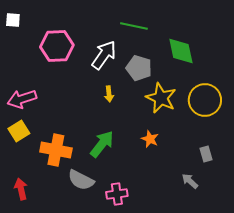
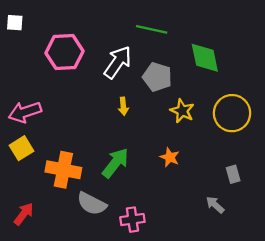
yellow star: (161, 98) -> (182, 111), size x0.7
red arrow: (21, 189) -> (24, 214), turned 50

